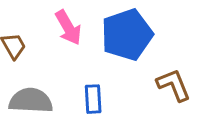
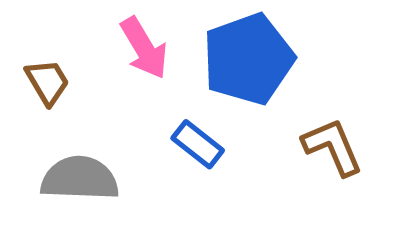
blue rectangle: (93, 99) -> (198, 144), moved, turned -48

